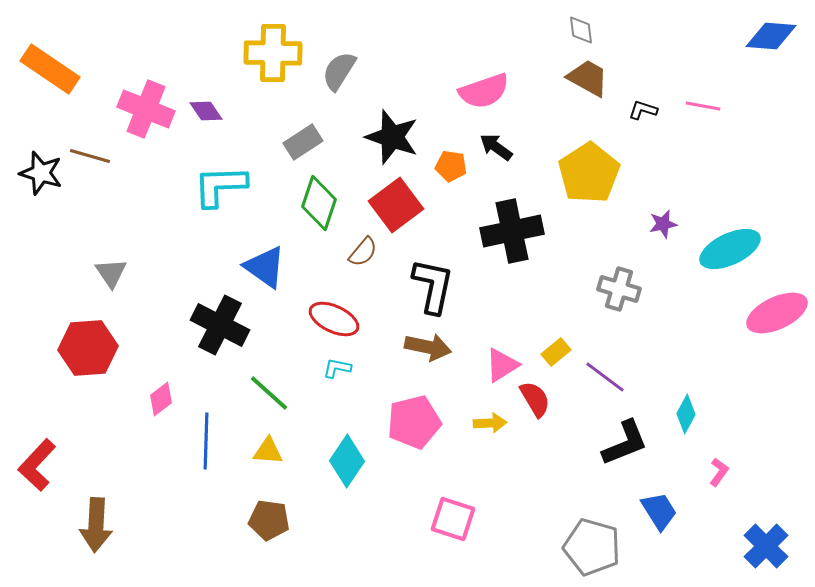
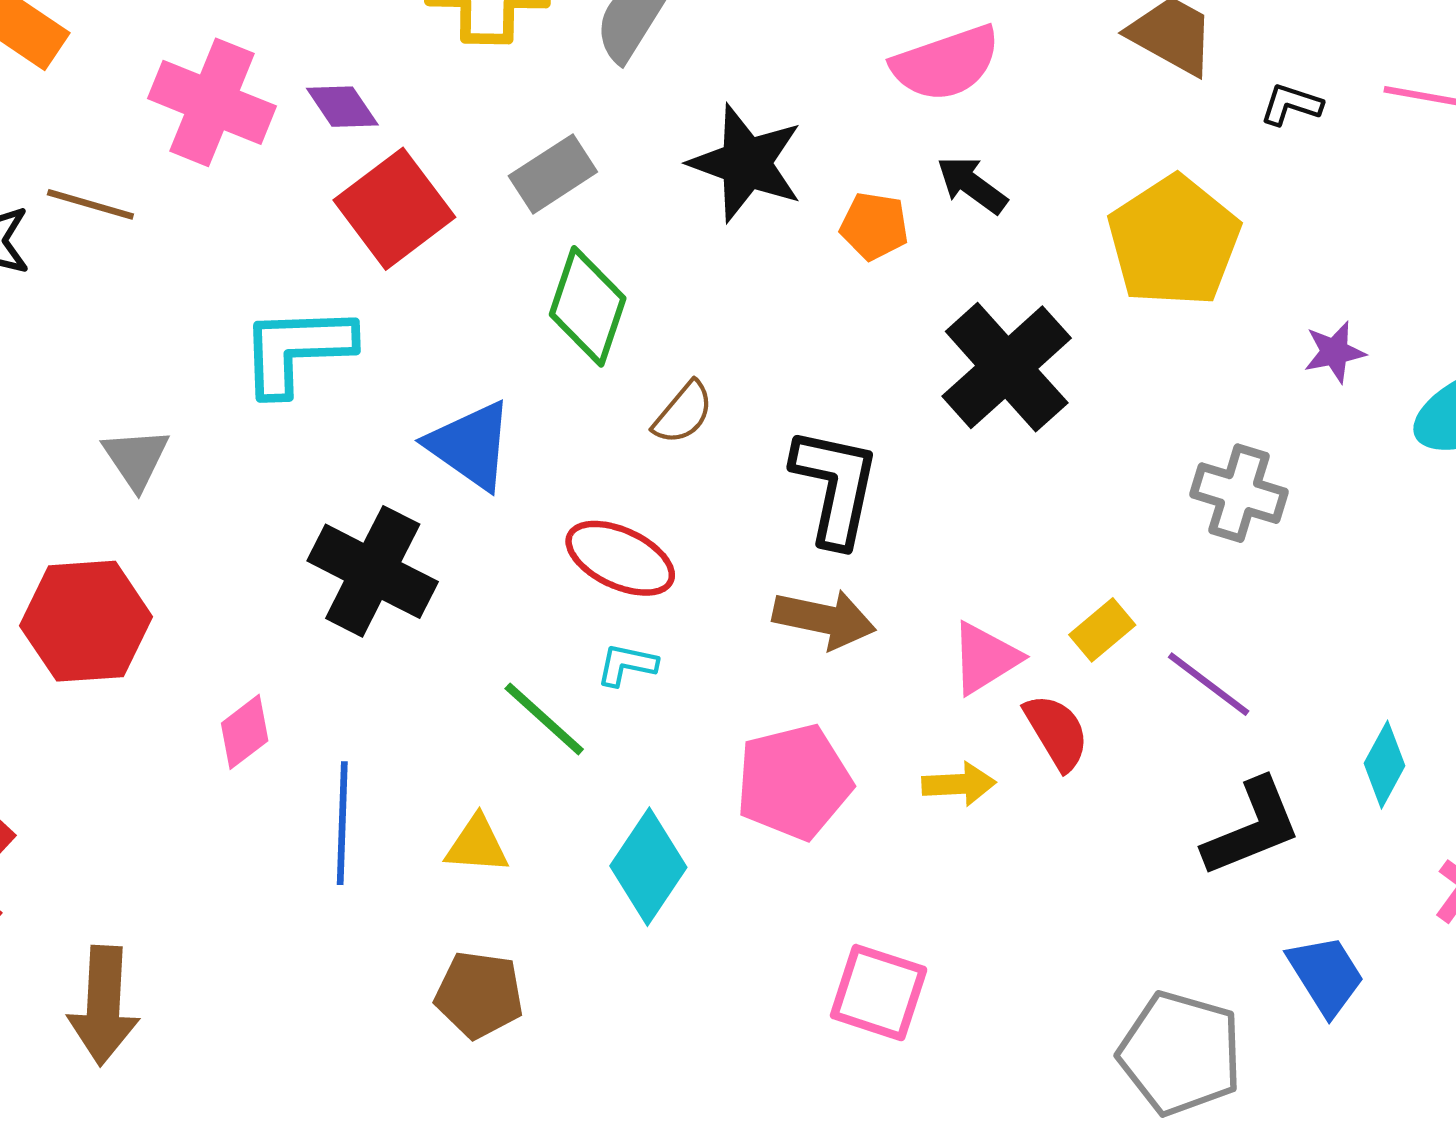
cyan L-shape: (220, 186) -> (297, 350), moved
red square: (396, 205) -> (394, 209), moved
black cross: (512, 231) -> (1007, 367), turned -30
green line: (269, 393) -> (544, 719), moved

